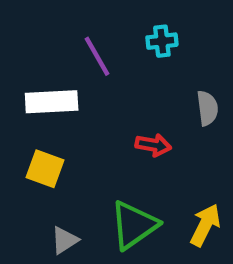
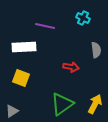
cyan cross: (162, 41) -> (83, 18), moved, turned 32
purple line: (97, 56) -> (45, 26), turned -48
gray triangle: (65, 240) -> (12, 111), moved

